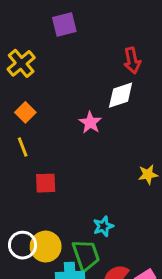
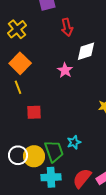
red arrow: (132, 61) -> (67, 27), moved
orange square: (25, 112) -> (20, 63), size x1.5
green trapezoid: (86, 255) -> (54, 151), moved

